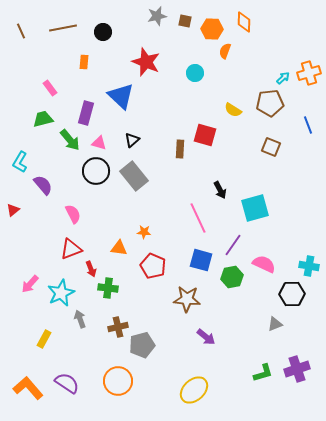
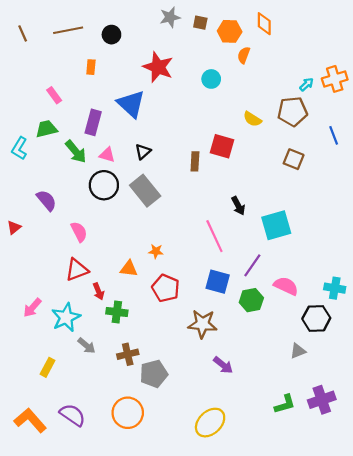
cyan L-shape: (20, 162) -> (19, 148), moved
gray arrow: (80, 319) -> (87, 346), turned 150

